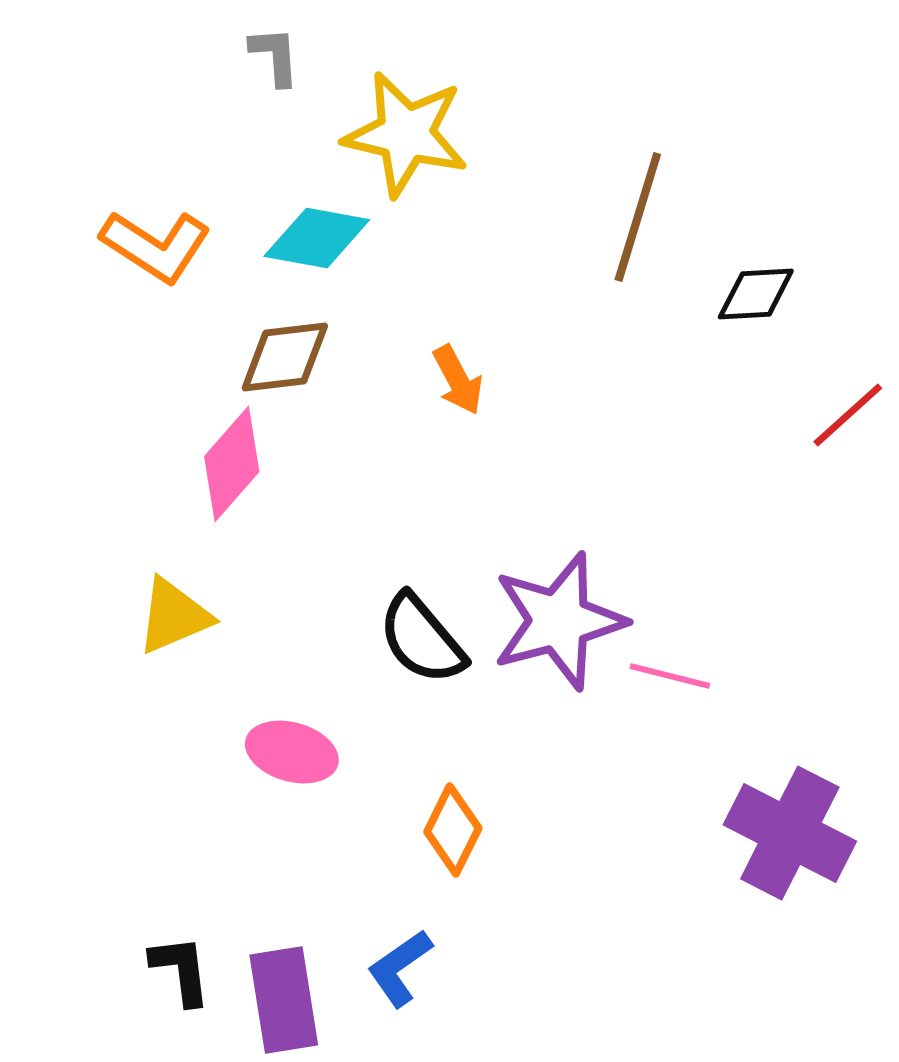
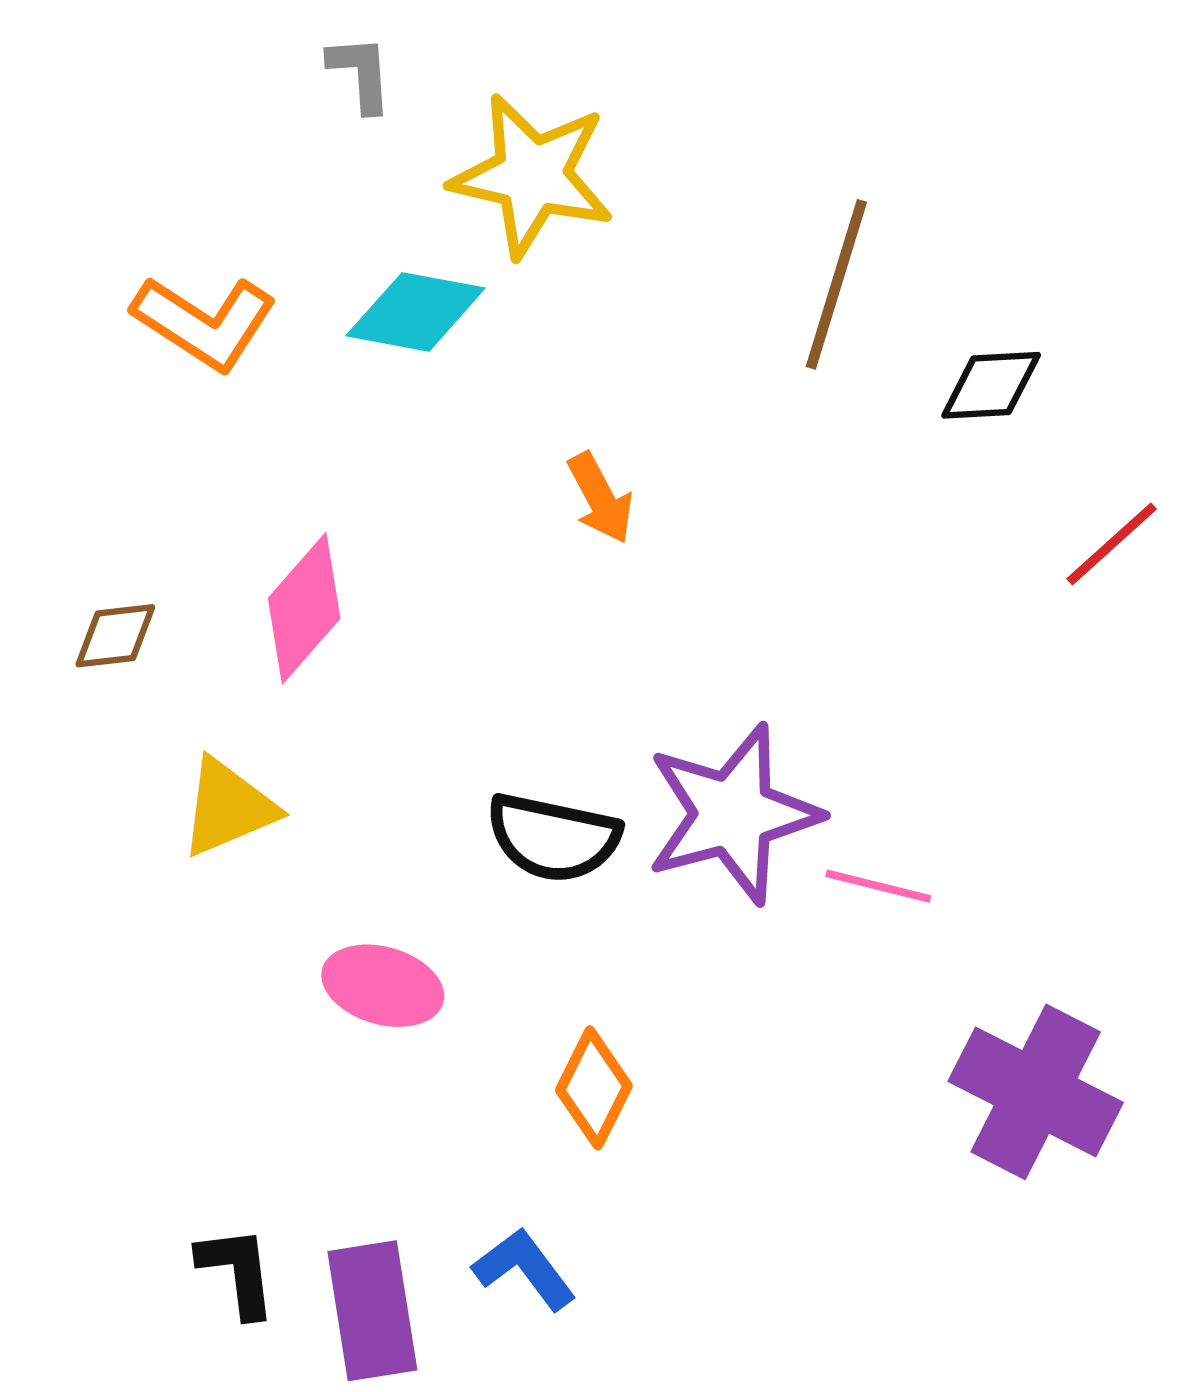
brown diamond: (285, 357) -> (115, 636), moved, size x0.7
black semicircle: (422, 639) -> (553, 838), turned -38
blue L-shape: (400, 968) -> (524, 1269), turned 88

